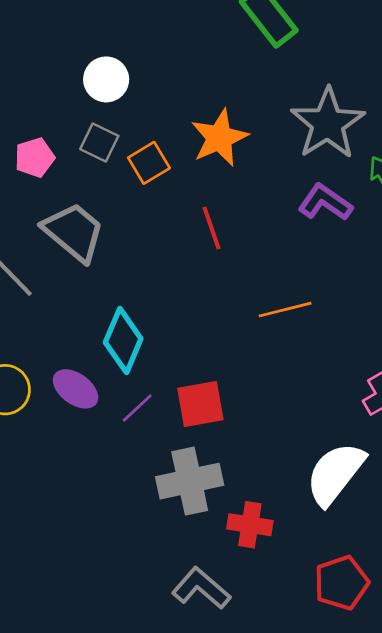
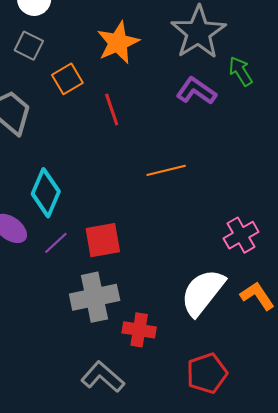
orange square: (149, 163) -> (67, 79), moved

